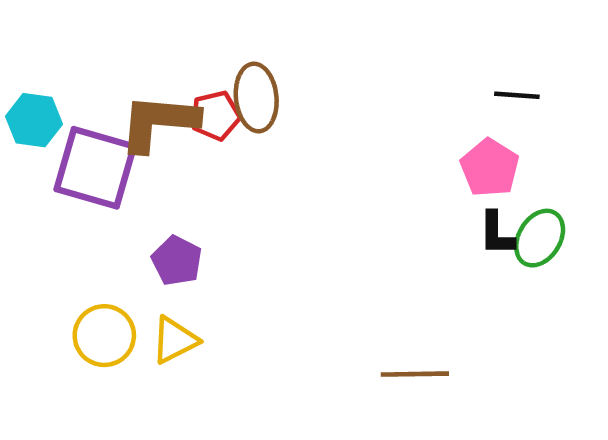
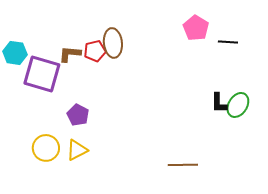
brown L-shape: (159, 122) -> (70, 54), size x0.6
pink pentagon: (490, 168) -> (196, 28), moved

